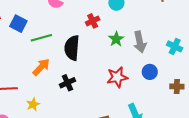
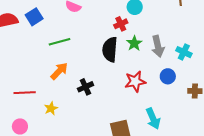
red cross: (93, 21) -> (121, 24), moved
blue square: (18, 24) -> (34, 17), moved, turned 30
cyan cross: (175, 46) -> (184, 52), moved
black semicircle: (72, 48) -> (110, 49), moved

